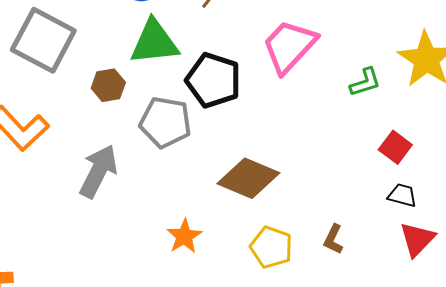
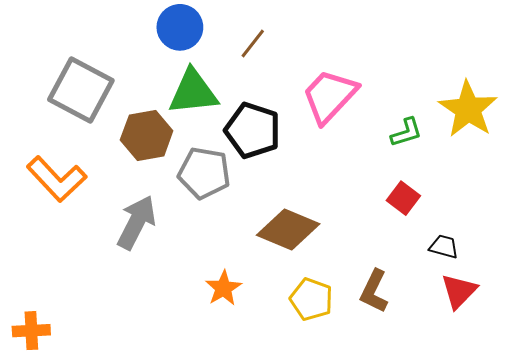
brown hexagon: (108, 85) -> (147, 135), size x1.5
red square: (395, 147) -> (403, 198), moved
brown L-shape: (333, 239) -> (374, 291), size x1.4

